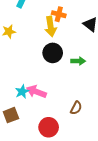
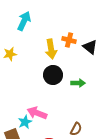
orange cross: (59, 14) -> (69, 40), moved
cyan star: (22, 92) -> (25, 122), moved

